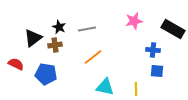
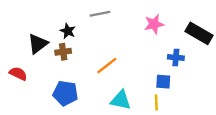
gray line: (87, 29) -> (100, 14), moved
blue square: (157, 71) -> (163, 82), moved
blue pentagon: (46, 74) -> (65, 93), moved

